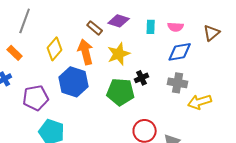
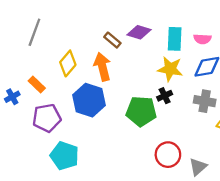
cyan rectangle: (151, 27) -> (175, 39), size x1.5
orange rectangle: (15, 53) -> (37, 85), moved
yellow star: (119, 54) -> (170, 69), moved, turned 30

